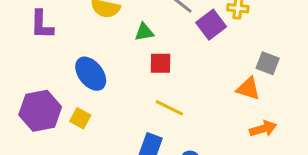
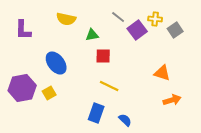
gray square: (268, 63) -> (175, 30), moved, turned 35
yellow square: (80, 118) -> (49, 93), turned 32

